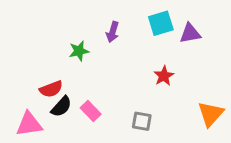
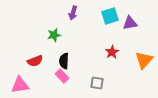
purple arrow: (113, 32) -> (73, 13), moved
black semicircle: (61, 107) -> (64, 61), moved, turned 140
orange triangle: (211, 114) -> (144, 60), moved

